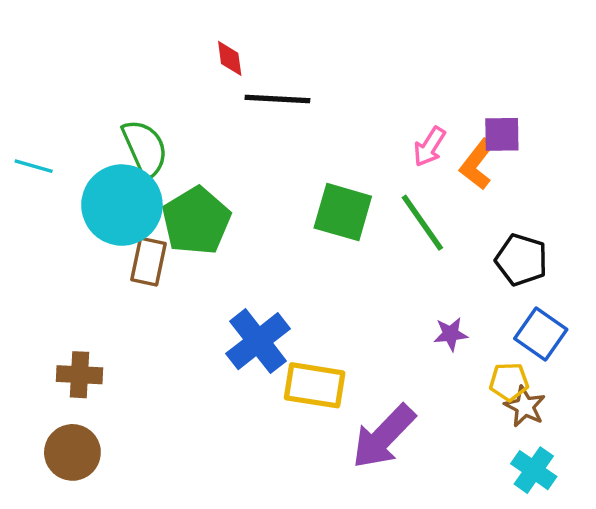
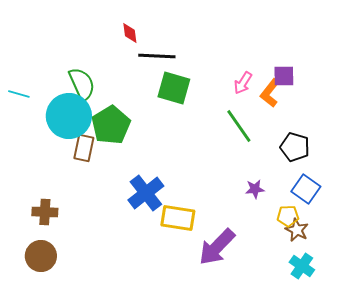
green square: (343, 212) -> (174, 88), moved

